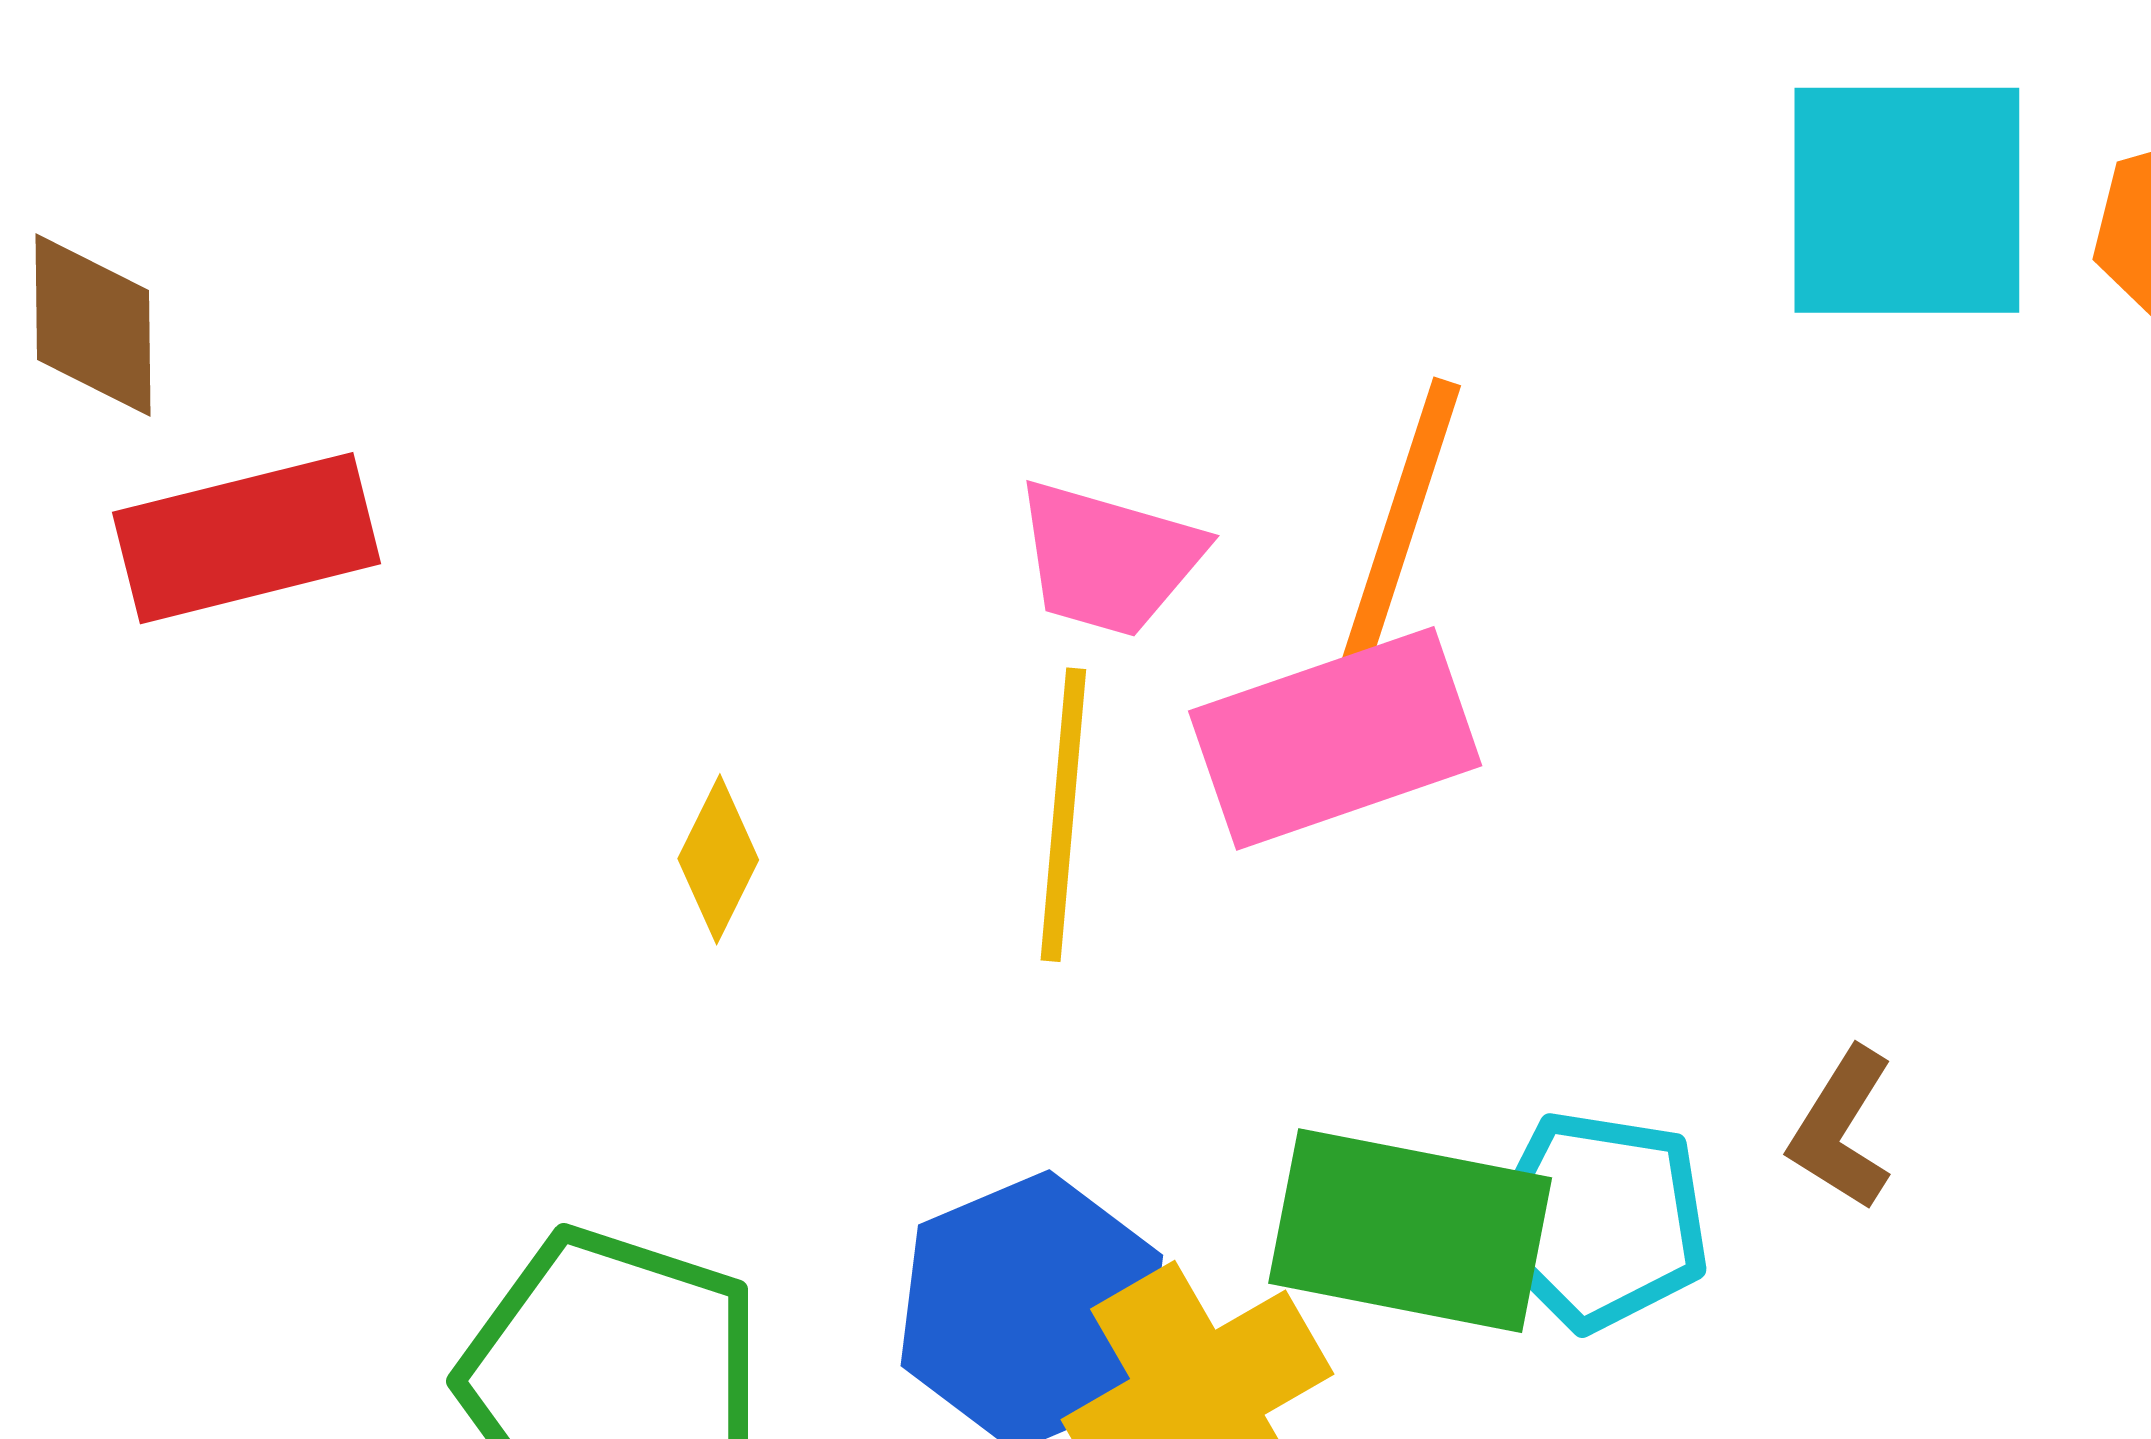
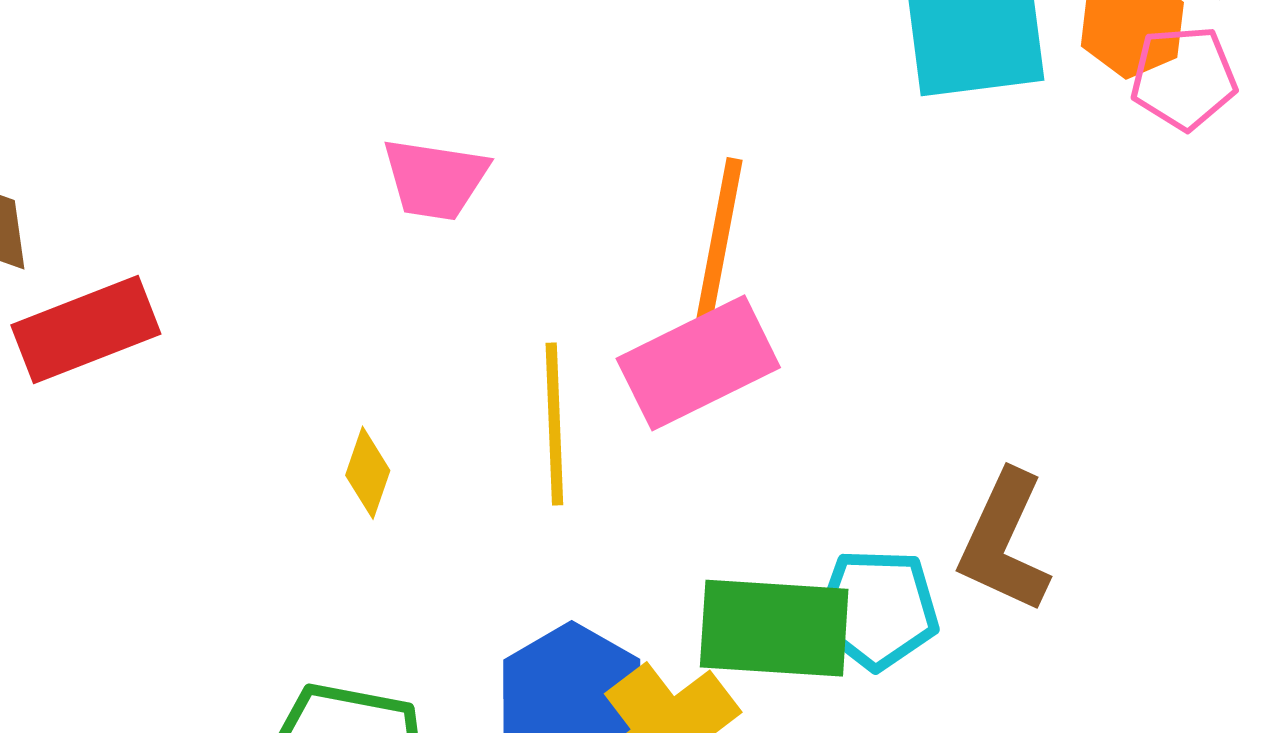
pink trapezoid: (1109, 559) -> (435, 179), moved
brown L-shape: (1842, 1129) -> (1004, 542), size x1.6

